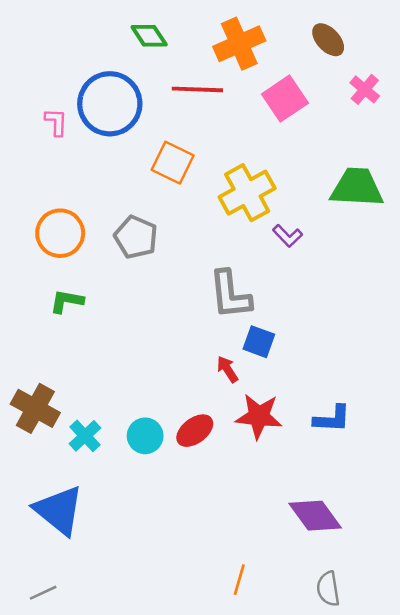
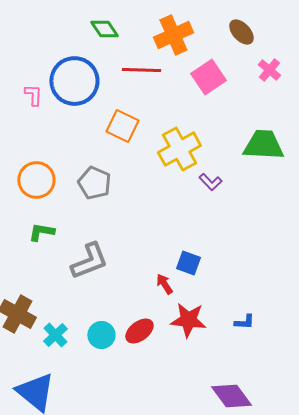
gray L-shape: (230, 295) -> (89, 261), moved, turned -105
blue L-shape: (332, 419) -> (244, 322), size x0.7

